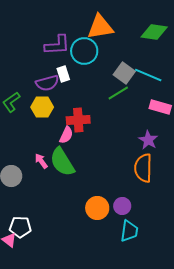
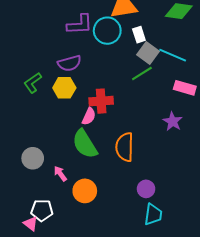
white rectangle: (63, 74) -> (139, 35), moved
pink arrow: (41, 161) -> (60, 174), moved
orange semicircle: (143, 168) -> (125, 147), moved
orange circle: (97, 208) -> (85, 191), moved

